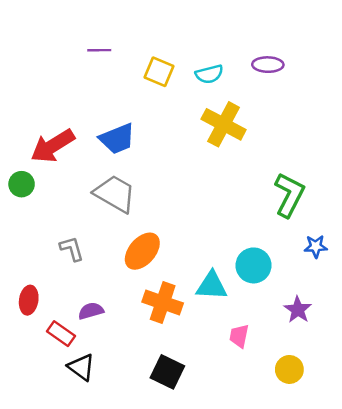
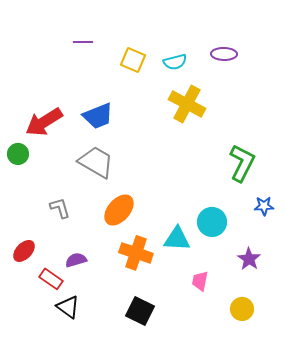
red ellipse: (29, 300) -> (24, 251), turned 35

